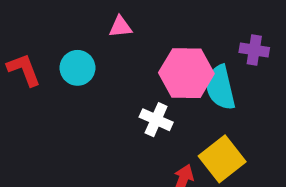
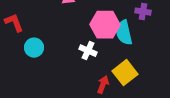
cyan circle: (77, 68) -> (34, 48), moved

